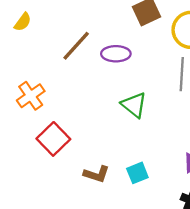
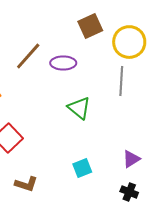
brown L-shape: (97, 174) -> (26, 184), moved

